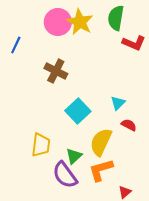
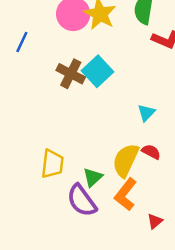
cyan square: (78, 111) -> (98, 71), moved
red semicircle: (129, 125) -> (151, 152), moved
orange L-shape: (101, 170) -> (126, 194), turned -36

